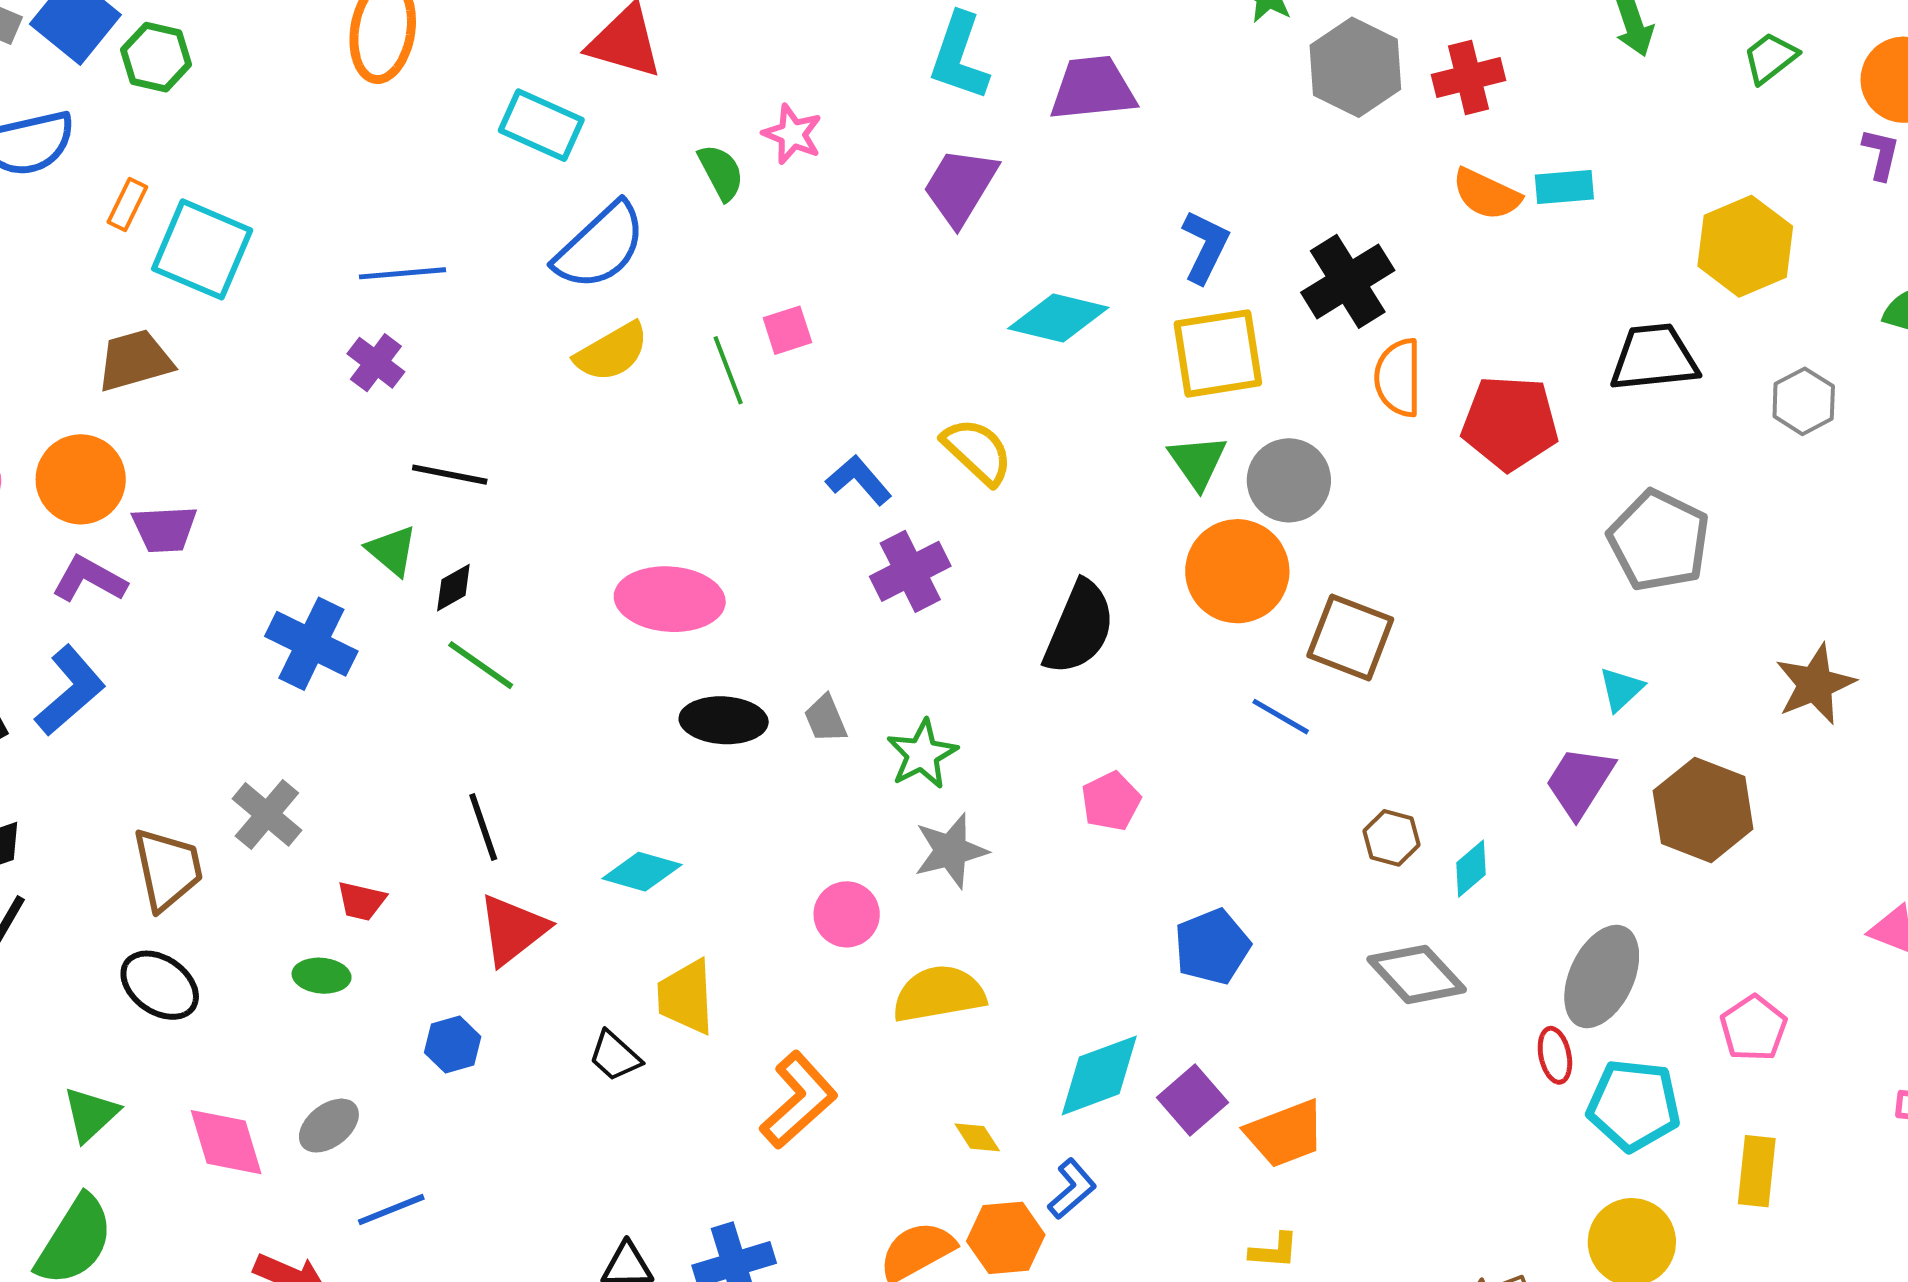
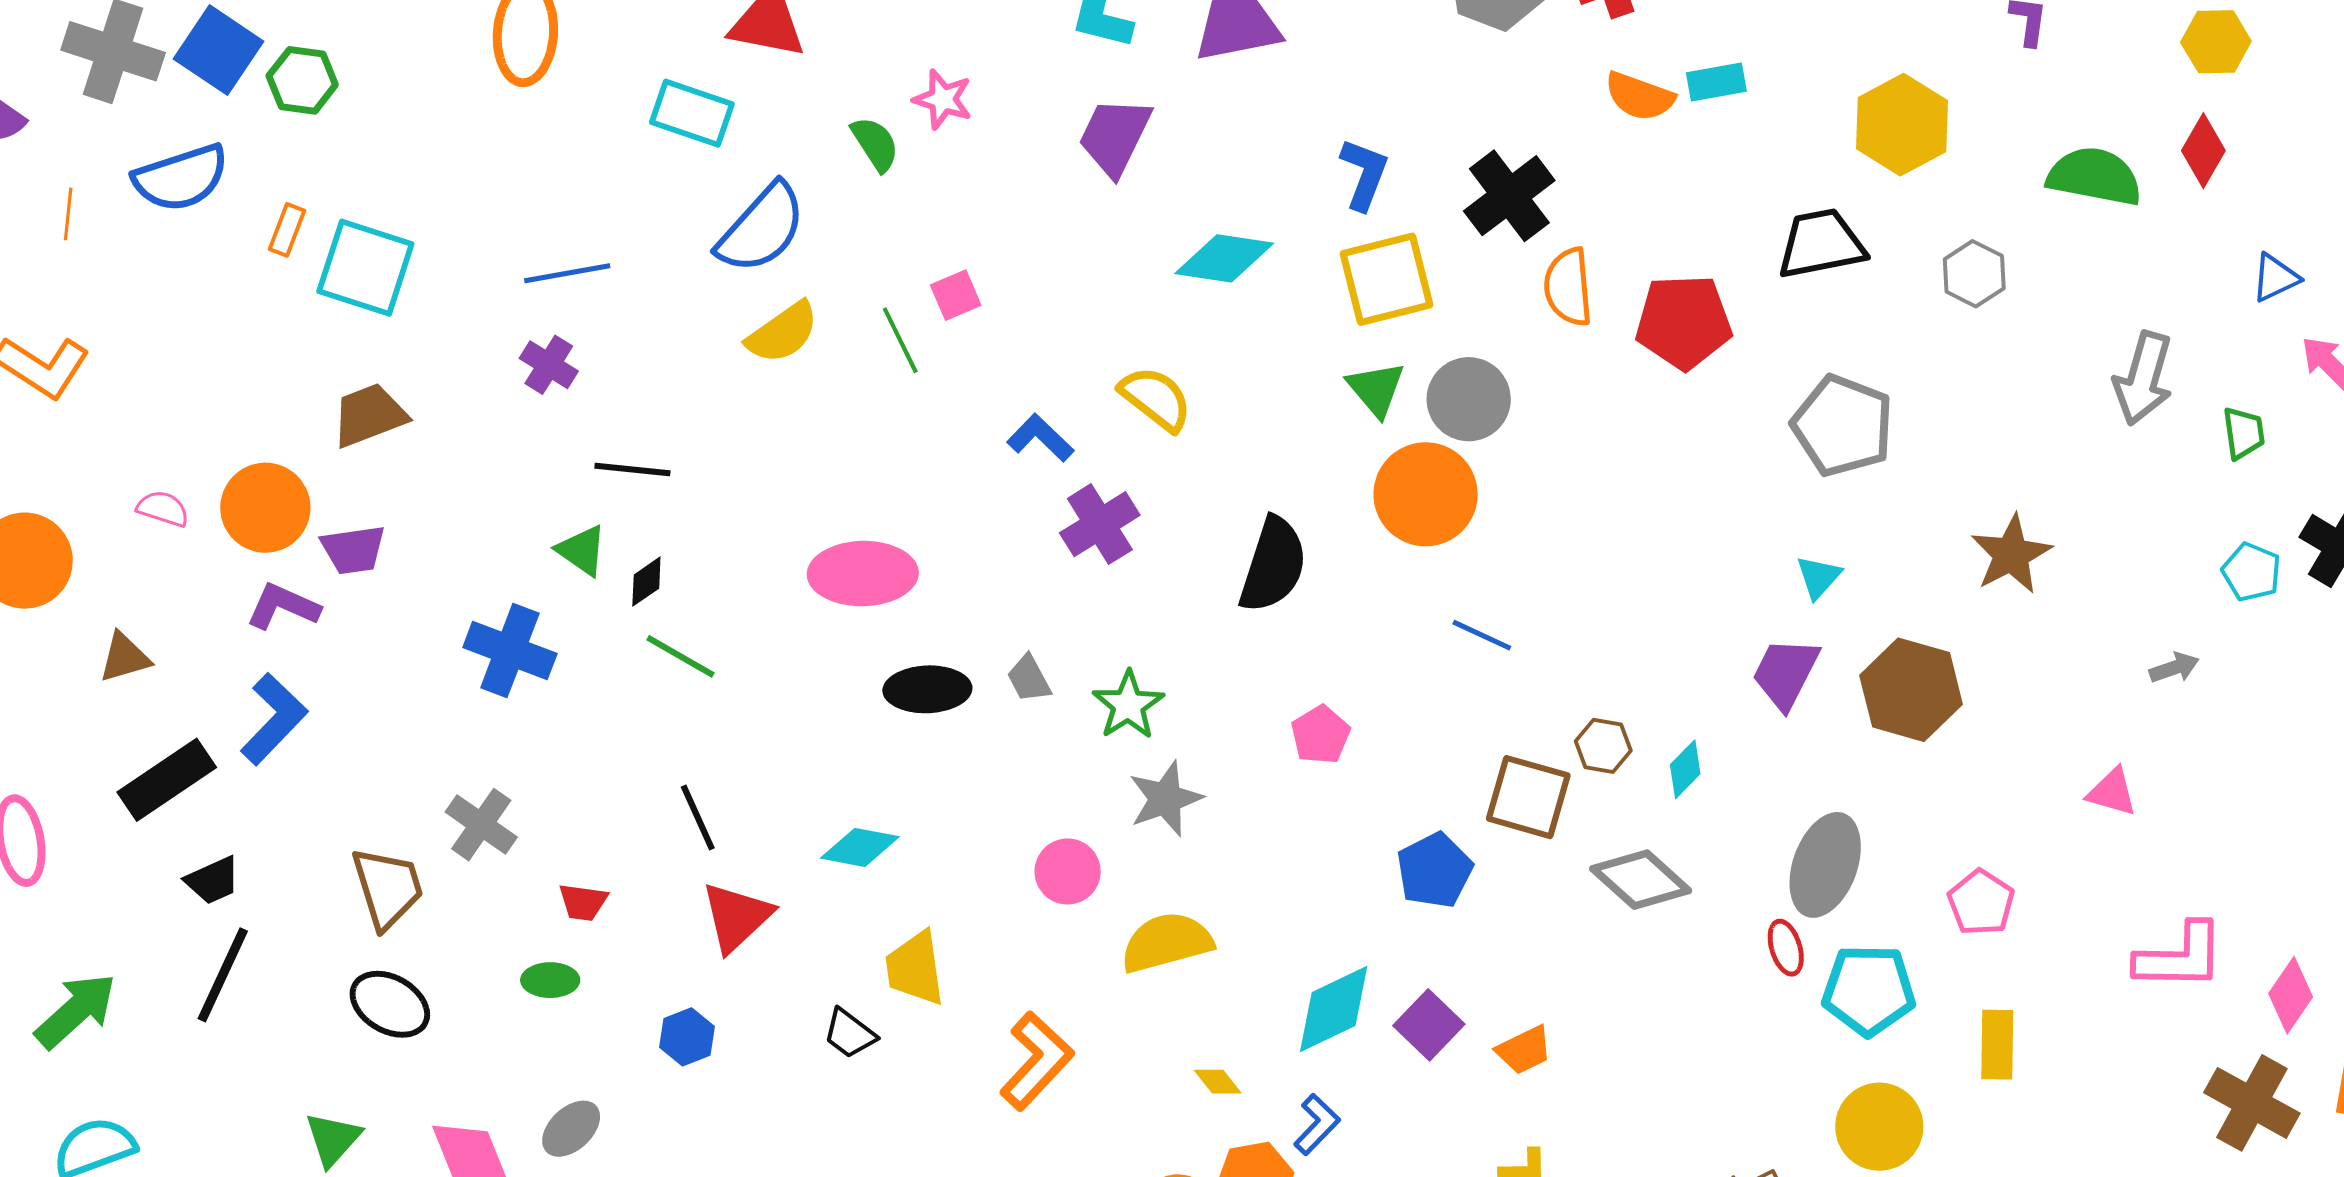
brown trapezoid: (135, 360) -> (369, 415), moved
brown square: (1350, 637) -> (1528, 797), moved
orange trapezoid: (1285, 1134) -> (1524, 1050), size x0.7

